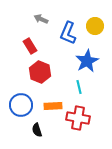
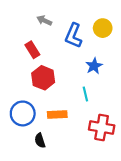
blue star: (87, 61) -> (94, 66), size x0.7
red cross: (78, 118) -> (102, 128), moved

